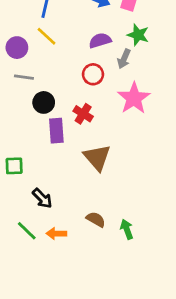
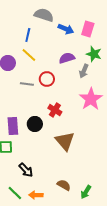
red circle: (93, 74) -> (47, 79), moved
gray line: (24, 77) -> (27, 84), moved
black circle: (44, 102) -> (35, 124), moved
purple rectangle: (56, 131) -> (13, 126), moved
green arrow: (127, 229) -> (86, 192), turned -128

